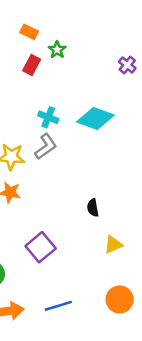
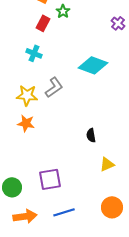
cyan cross: (48, 117) -> (34, 53), moved
purple square: (41, 247) -> (50, 179), moved, turned 30

